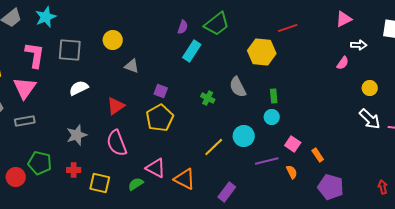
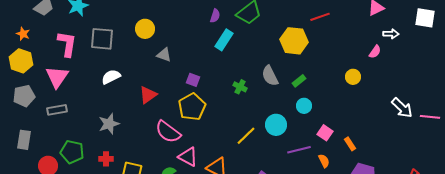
yellow circle: (370, 88) -> (353, 77), moved
green rectangle: (274, 96) -> (299, 81), moved, turned 56
pink semicircle: (117, 143) -> (168, 132), moved, turned -32

